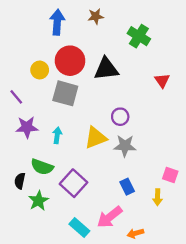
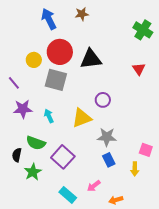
blue arrow: (57, 22) -> (49, 19), turned -30
green cross: (139, 36) -> (143, 30), moved
cyan arrow: (57, 135) -> (49, 116), turned -32
gray star: (125, 146) -> (107, 137), moved
pink arrow: (110, 217) -> (94, 186), size x0.6

